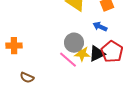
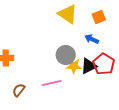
pink line: (68, 60) -> (52, 83), moved, turned -54
brown semicircle: (27, 78) -> (19, 90), turned 104

